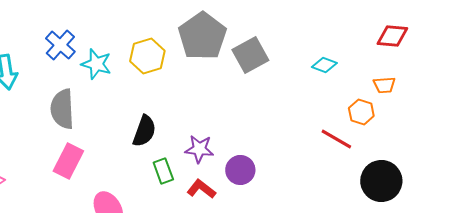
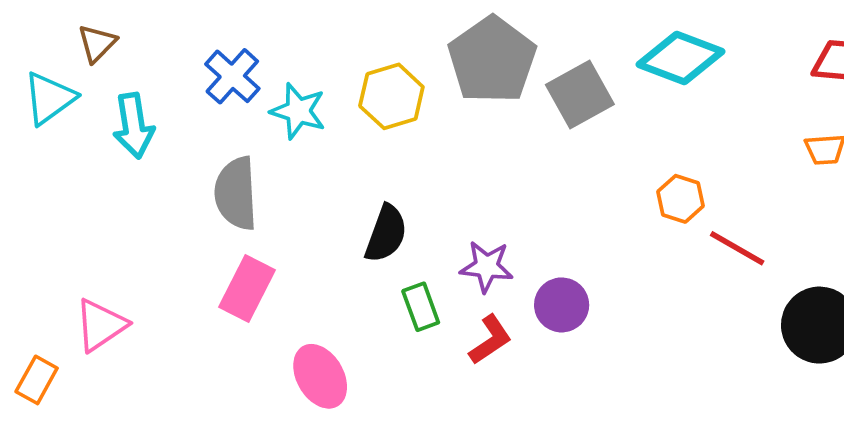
cyan diamond: (324, 65) -> (680, 58), moved, size x1.8
orange hexagon: (361, 112) -> (680, 199), moved
red L-shape: (201, 189) -> (490, 340), turned 108

